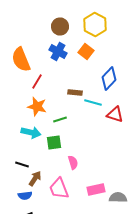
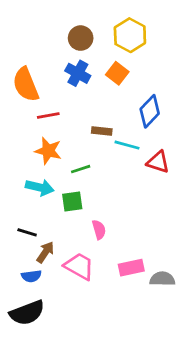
red line: (37, 82) -> (48, 116), turned 49
pink trapezoid: (59, 188) -> (79, 266), turned 140

